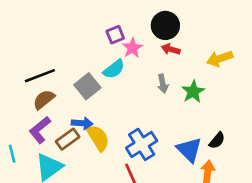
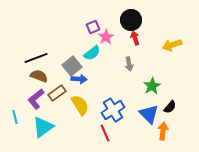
red arrow: (171, 49) -> (135, 38), turned 56
green star: (193, 92) -> (152, 86), moved
brown semicircle: (44, 99) -> (39, 76), turned 60
blue arrow: (82, 123) -> (79, 79), moved
brown rectangle: (68, 139) -> (57, 93), moved

